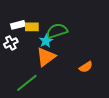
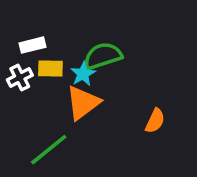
yellow rectangle: (32, 27) -> (50, 69), moved
orange semicircle: (86, 67) -> (155, 121), turned -32

